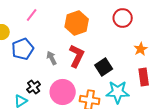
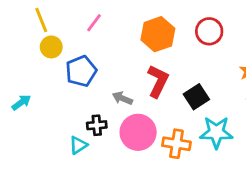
red circle: (123, 18) -> (209, 31), moved
gray arrow: (52, 58) -> (122, 98), moved, turned -40
black cross: (34, 87) -> (97, 125), turned 32

